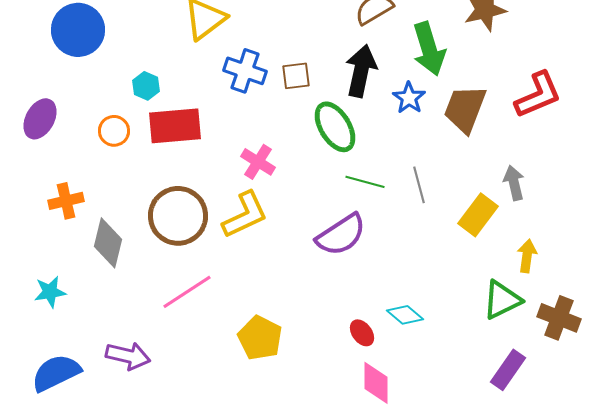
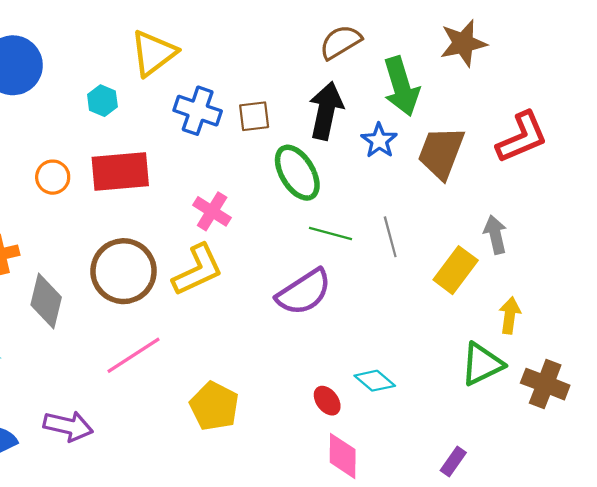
cyan hexagon: (146, 86) -> (102, 101), moved
purple rectangle: (508, 370) -> (453, 461), moved, size x0.7

